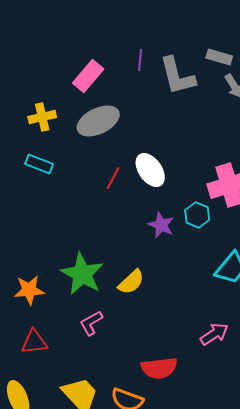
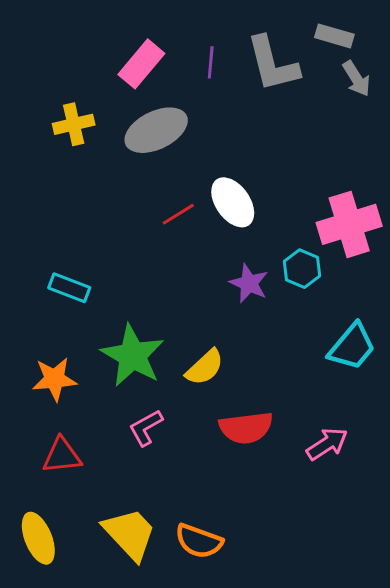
purple line: (140, 60) -> (211, 62), moved
cyan rectangle: (39, 164) -> (69, 288), moved
red line: (113, 178) -> (178, 214), turned 30
red semicircle: (159, 368) -> (246, 428), moved

